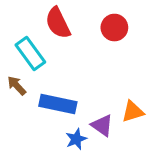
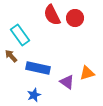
red semicircle: (58, 23) -> (52, 15), moved
blue star: (76, 139) -> (34, 95), moved

